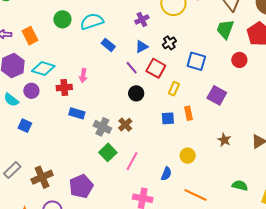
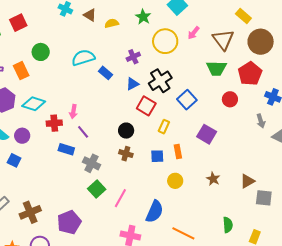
green circle: (62, 19) -> (41, 52), moved
green trapezoid: (225, 29) -> (216, 68), turned -110
black cross: (169, 43) -> (160, 81), size x1.6
blue rectangle: (108, 45) -> (106, 73), moved
blue square: (196, 61) -> (187, 100), turned 30
purple line: (132, 68) -> (83, 132), moved
purple circle: (31, 91) -> (22, 136), moved
brown cross: (125, 125) -> (126, 154), moved, turned -32
yellow circle: (188, 156) -> (175, 181), moved
blue semicircle: (166, 174) -> (155, 212), size x1.6
green semicircle: (240, 186) -> (228, 225), turned 70

